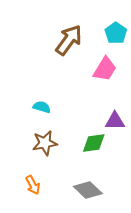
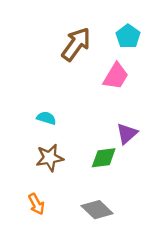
purple triangle: (115, 121) -> (127, 133), turned -40

